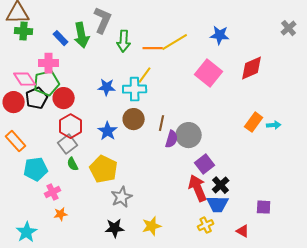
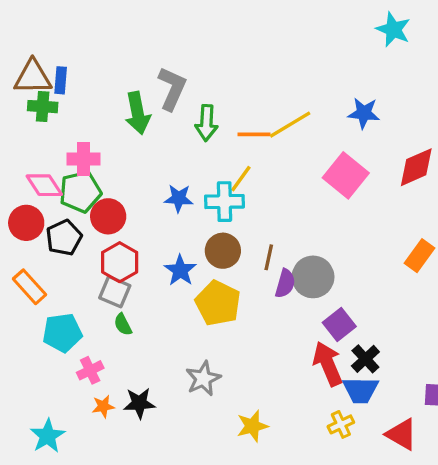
blue rectangle: (61, 38) -> (61, 80), moved, turned 49
black pentagon: (37, 98) -> (64, 238), moved
gray square: (68, 144) -> (115, 292), turned -30
yellow pentagon: (104, 169) -> (218, 303), moved
black star: (115, 228) -> (139, 403), moved
red triangle: (243, 231) -> (401, 434), size x1.5

